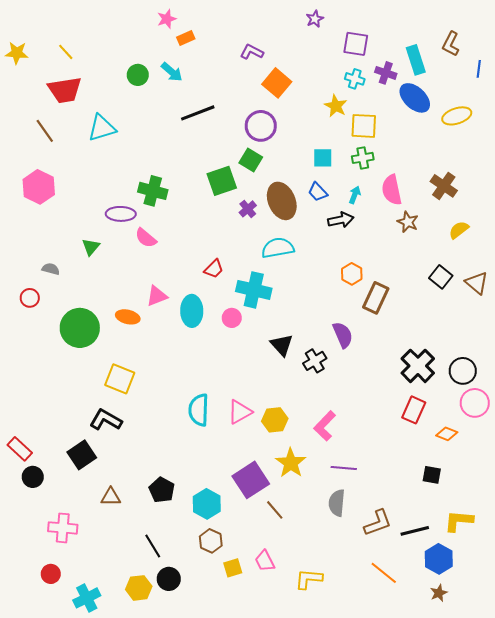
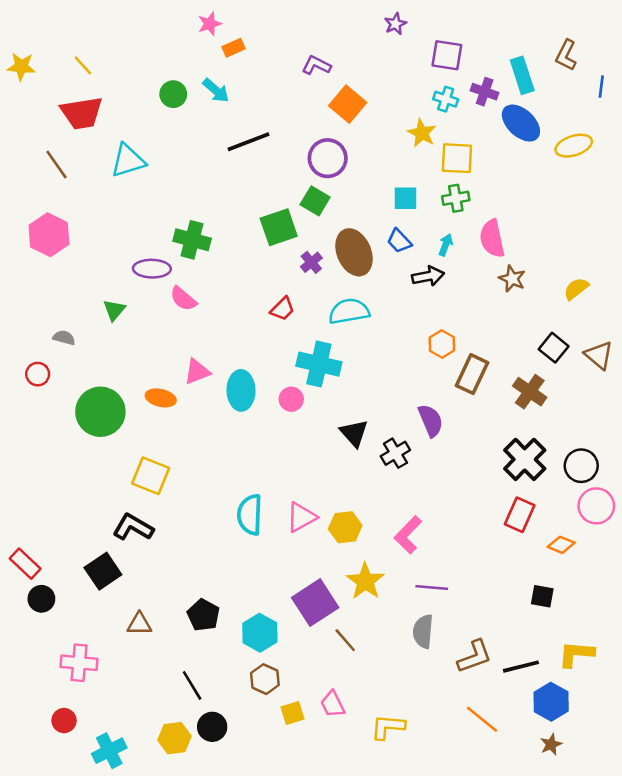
brown cross: (444, 186) -> (530, 392), moved
red trapezoid: (214, 269) -> (282, 309), moved

